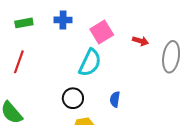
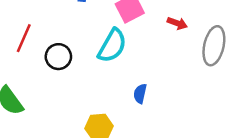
black circle: (73, 98) -> (58, 57), moved

